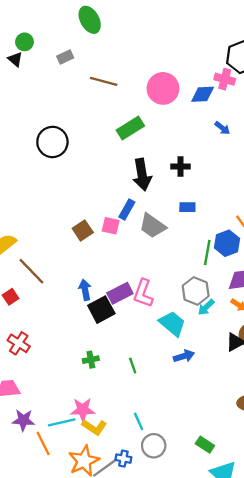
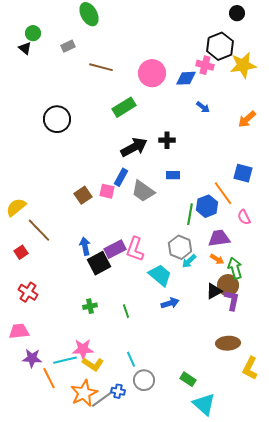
black arrow: (142, 175) -> (134, 147), turned -108

